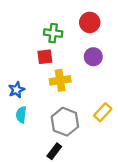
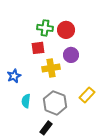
red circle: (90, 22) -> (66, 30), moved
purple circle: (93, 57) -> (71, 55), moved
cyan semicircle: (21, 115) -> (26, 101), moved

